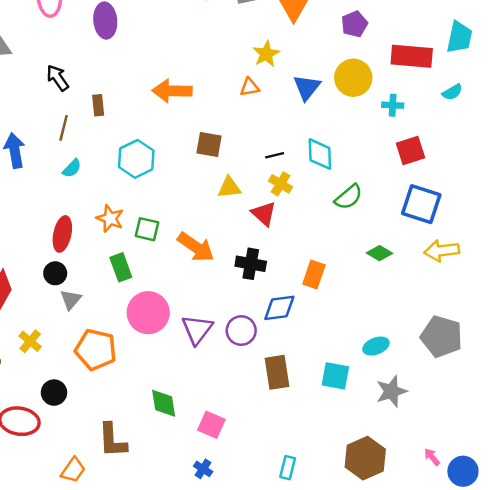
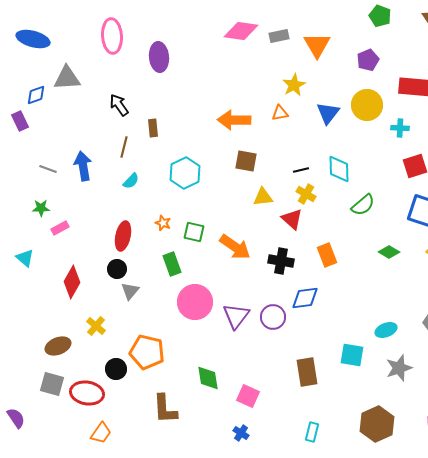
orange arrow: (172, 91) -> (234, 120), moved
orange star: (110, 218) -> (163, 223), size x0.7
orange rectangle: (314, 274) -> (327, 255), moved, turned -40
orange pentagon: (96, 350) -> (147, 352), moved
brown rectangle: (277, 372) -> (307, 372), moved
orange trapezoid: (73, 470) -> (101, 433), moved

